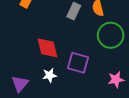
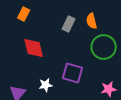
red diamond: (47, 48) -> (34, 48), moved

